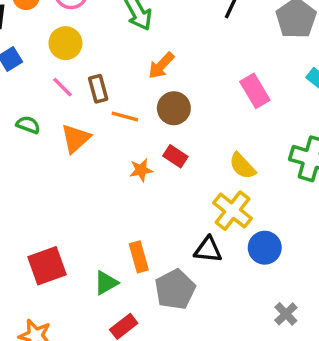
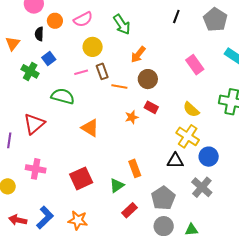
yellow circle: (65, 43) -> (93, 47), moved
pink line: (63, 87) -> (81, 72), turned -56
green semicircle: (28, 125) -> (63, 96), size x1.6
orange triangle: (76, 138) -> (90, 128), moved, turned -42
gray pentagon: (175, 289) -> (163, 198), moved
gray cross: (286, 314) -> (202, 187), moved, size x1.5

